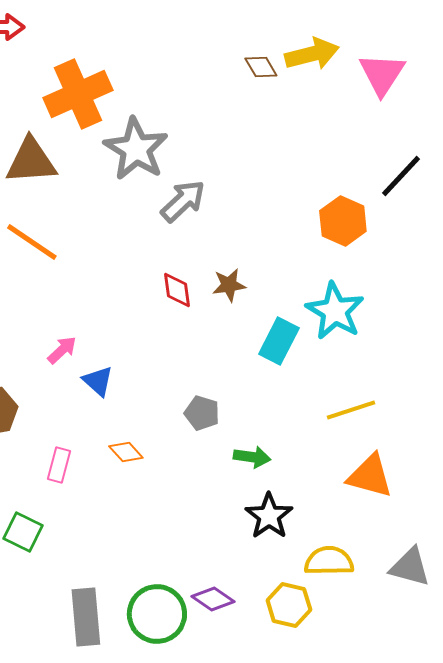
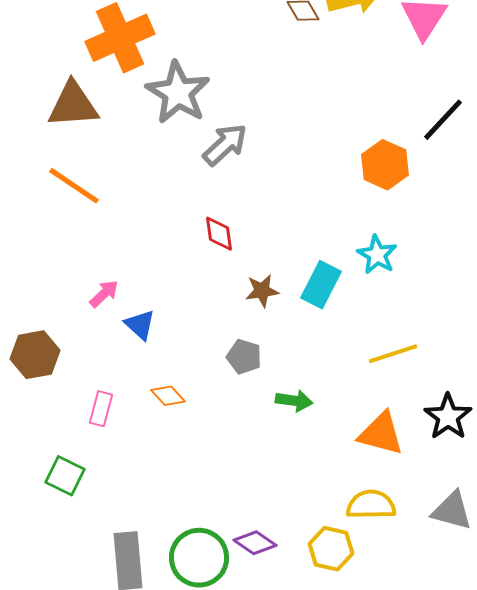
brown star: (229, 285) -> (262, 291), moved
cyan star: (335, 311) -> (377, 255), size x0.7
orange triangle: (370, 476) -> (381, 434), moved
black star: (269, 516) -> (448, 417), moved

